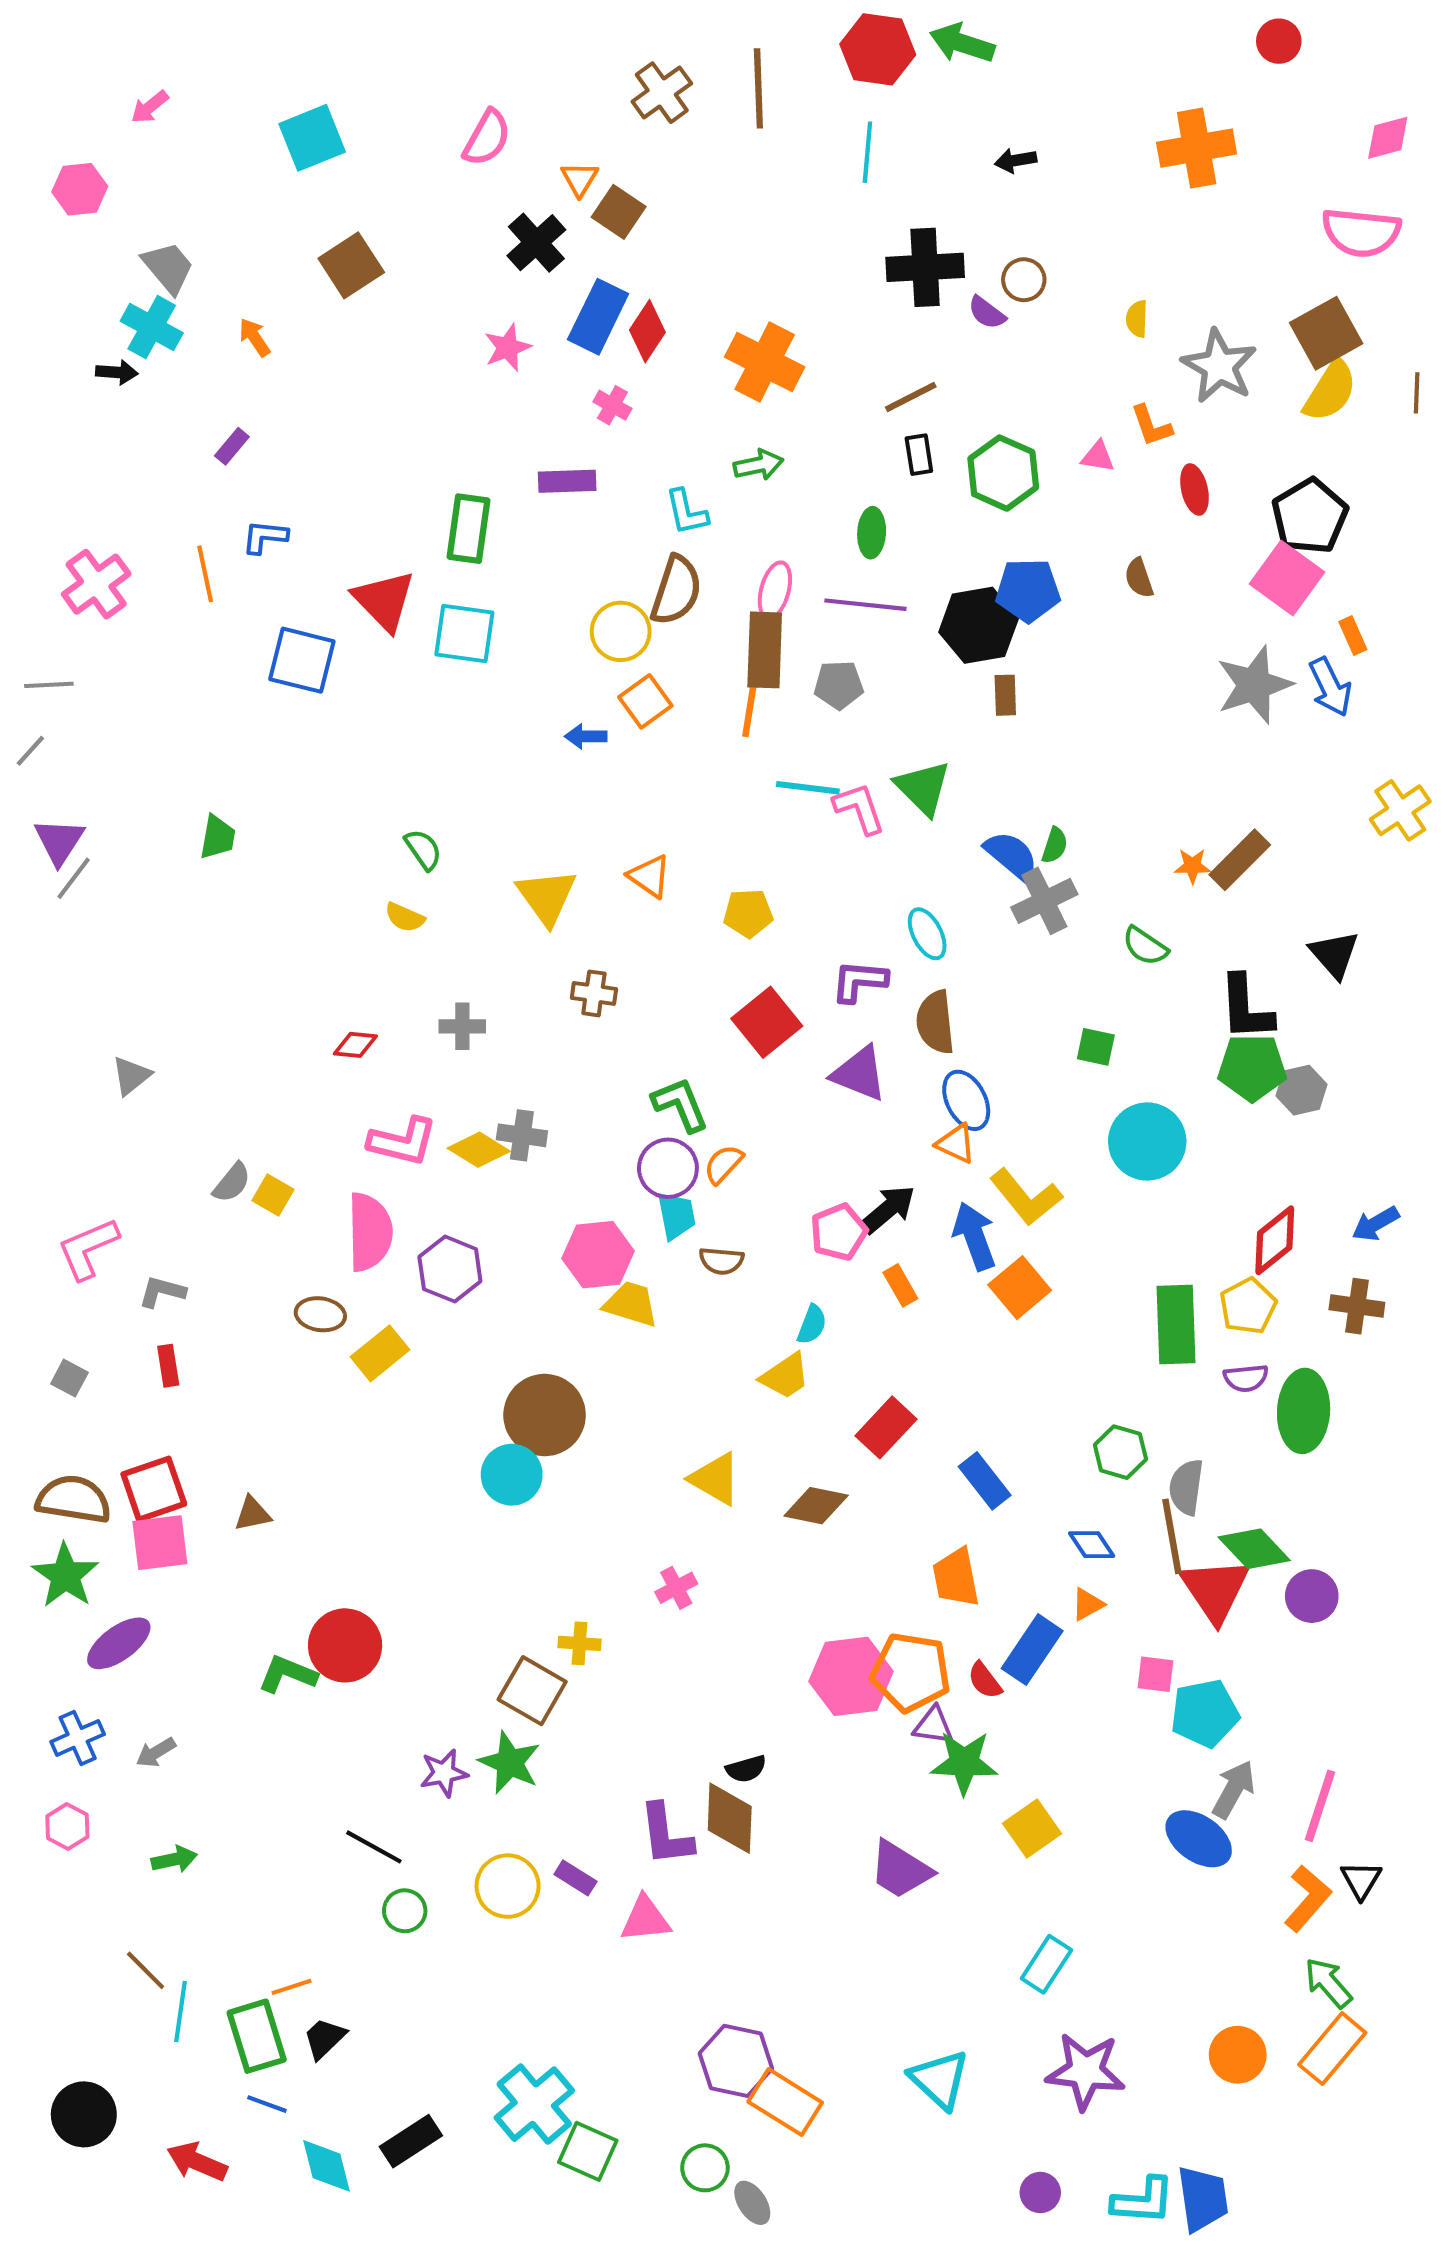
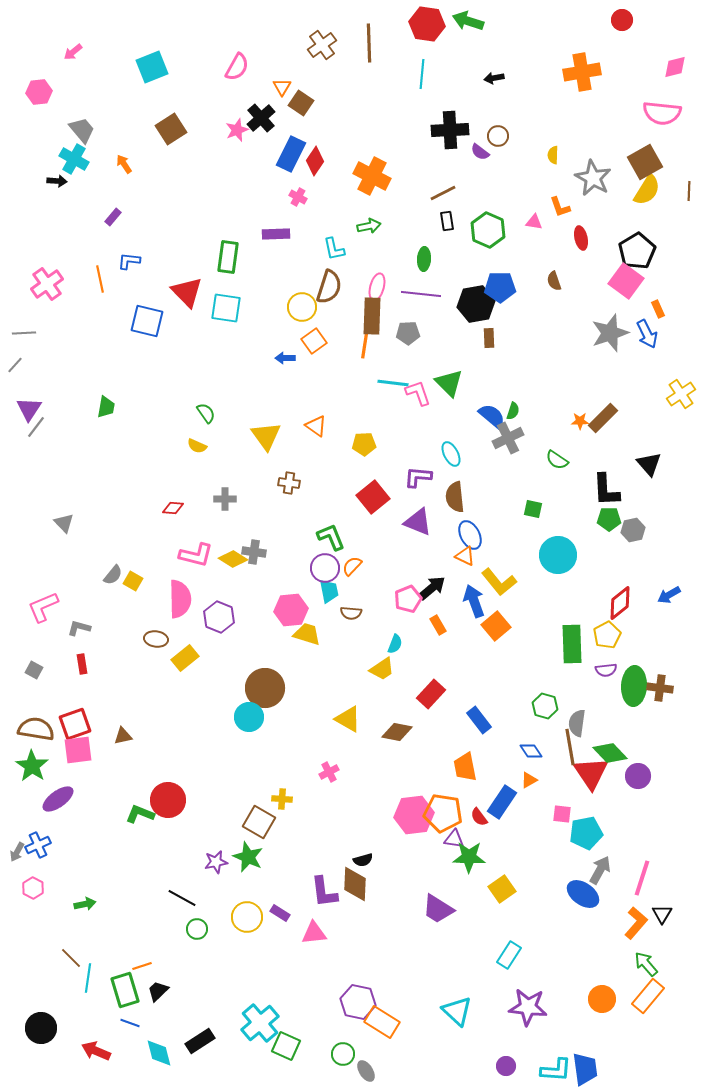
pink star: (508, 348) -> (237, 130), moved
green pentagon: (1252, 1067) -> (609, 519), size x0.7
gray triangle: (131, 1076) -> (64, 523), turned -35
brown cross: (1357, 1306) -> (660, 688), moved
gray arrow: (156, 1752) -> (17, 852), moved, turned -30

